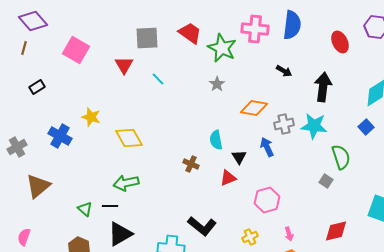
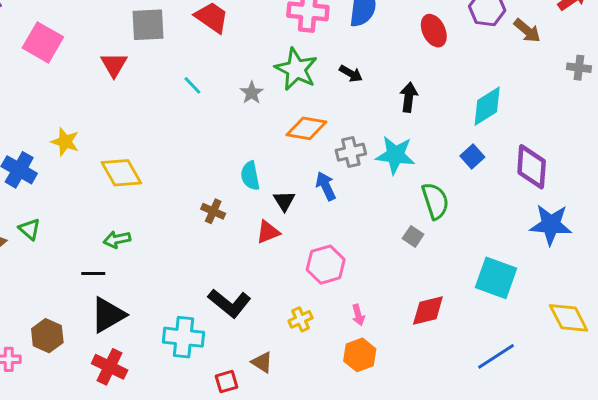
green star: (222, 48) -> (296, 69), moved
cyan line: (158, 79) -> (192, 85), moved
black arrow: (323, 87) -> (409, 97), size x0.7
green arrow: (126, 183) -> (117, 239), size x0.7
green triangle: (85, 209) -> (30, 229), moved

